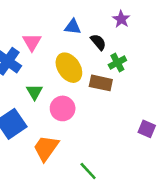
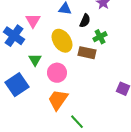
black semicircle: (98, 42) -> (85, 21), turned 64
orange trapezoid: (46, 148) -> (58, 100), moved

